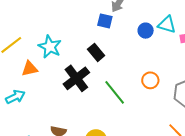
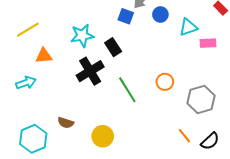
cyan triangle: (167, 25) -> (188, 27), turned -42
blue circle: (146, 31) -> (160, 14), moved
cyan star: (50, 47) -> (82, 36), moved, turned 30

